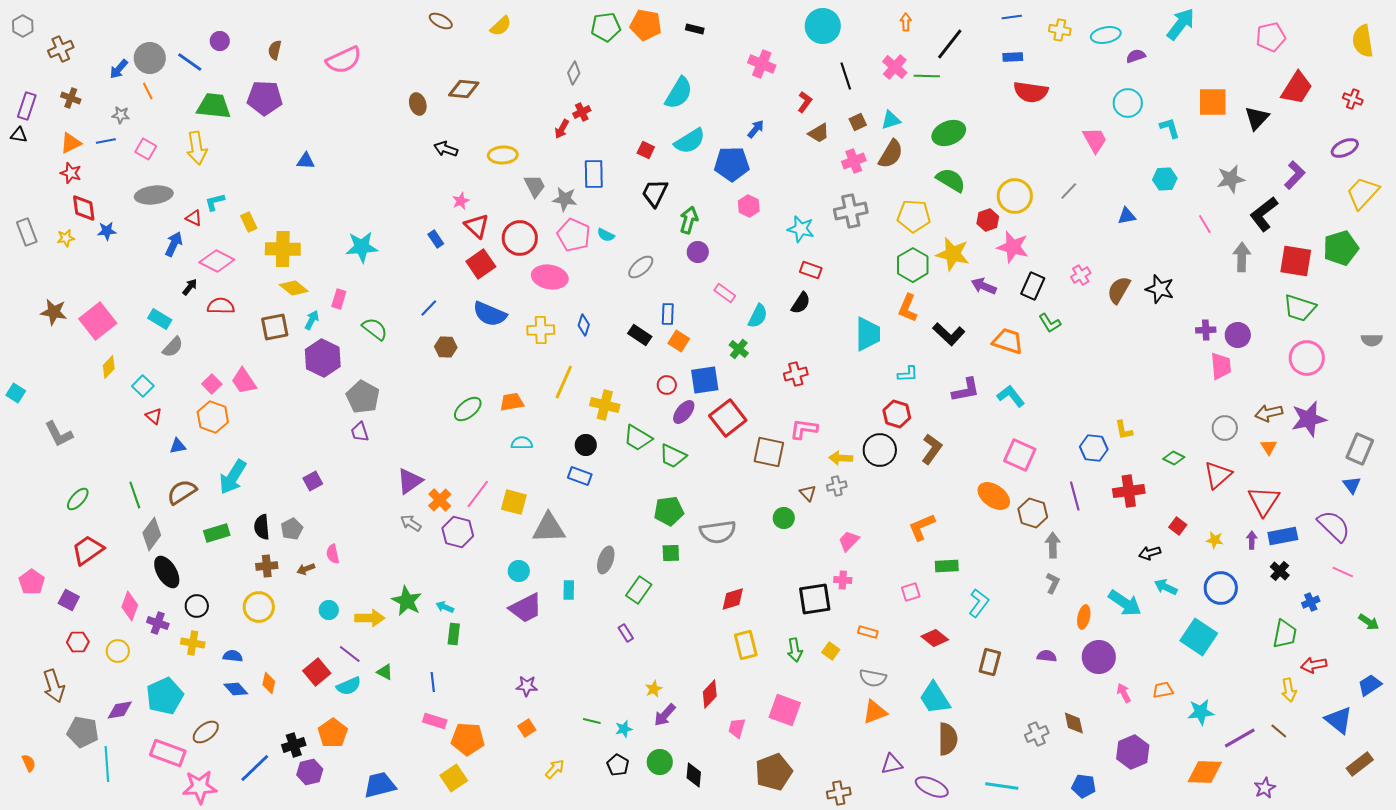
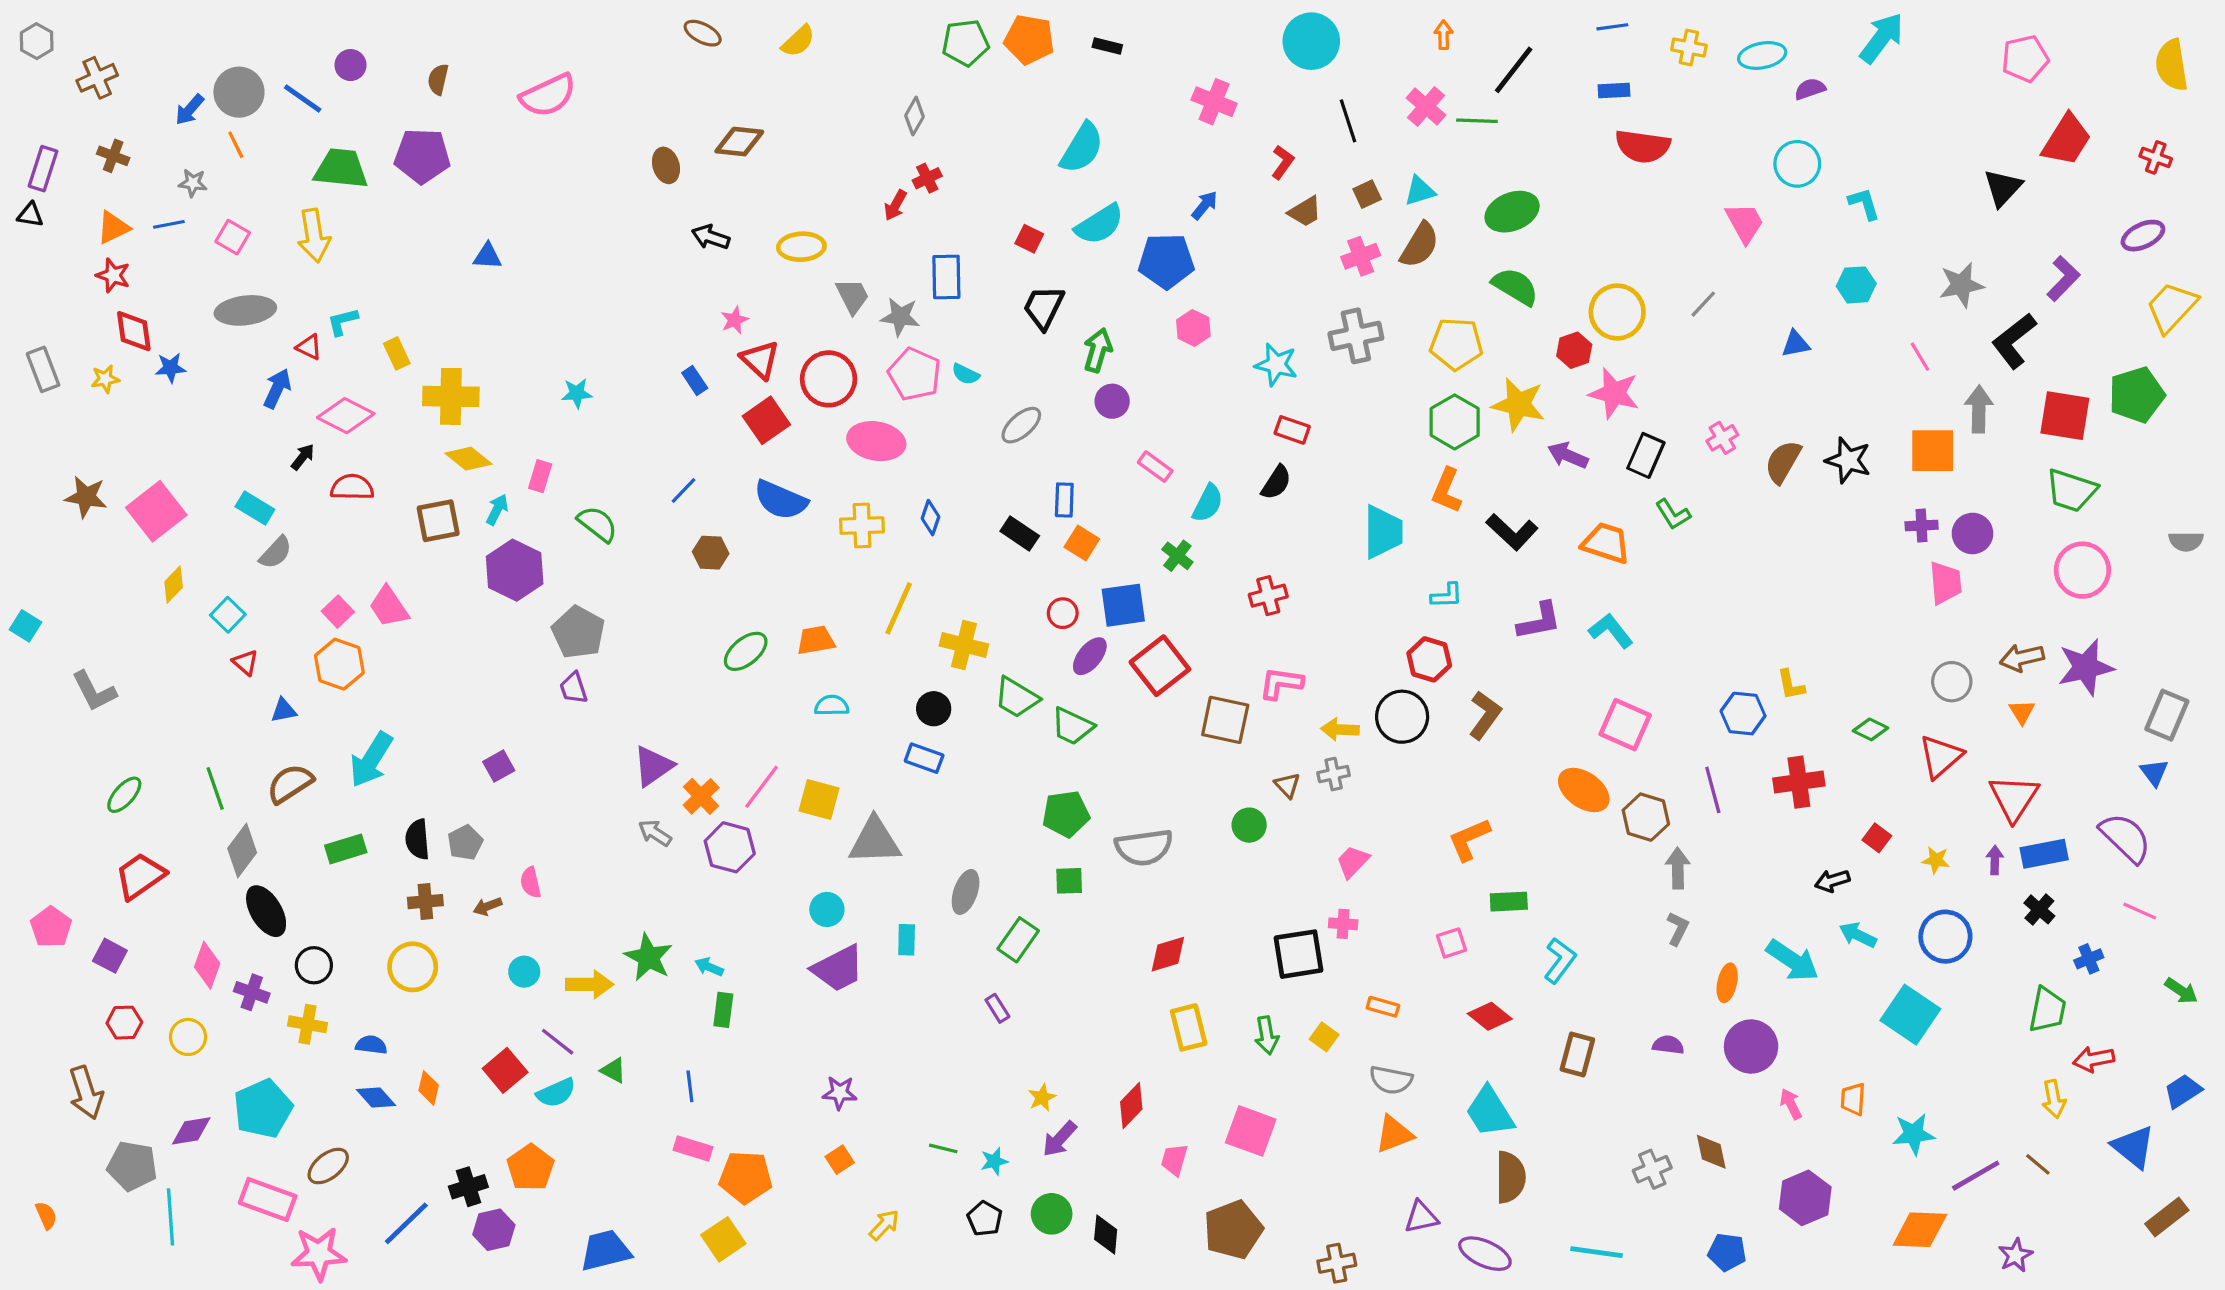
orange square: (1213, 102) -> (1933, 451), moved
cyan star: (362, 247) -> (577, 393), size x0.6
orange trapezoid: (1163, 690) -> (1853, 1099), turned -75

